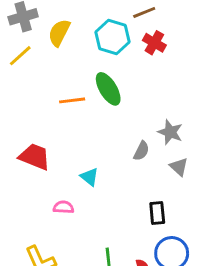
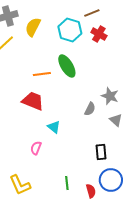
red trapezoid: (35, 157) -> (33, 101), moved
pink semicircle: (63, 207) -> (36, 148), turned -72

